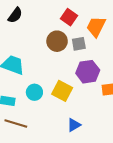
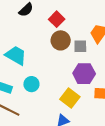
red square: (69, 17) -> (57, 19), moved
yellow square: (62, 91) -> (70, 98), moved

